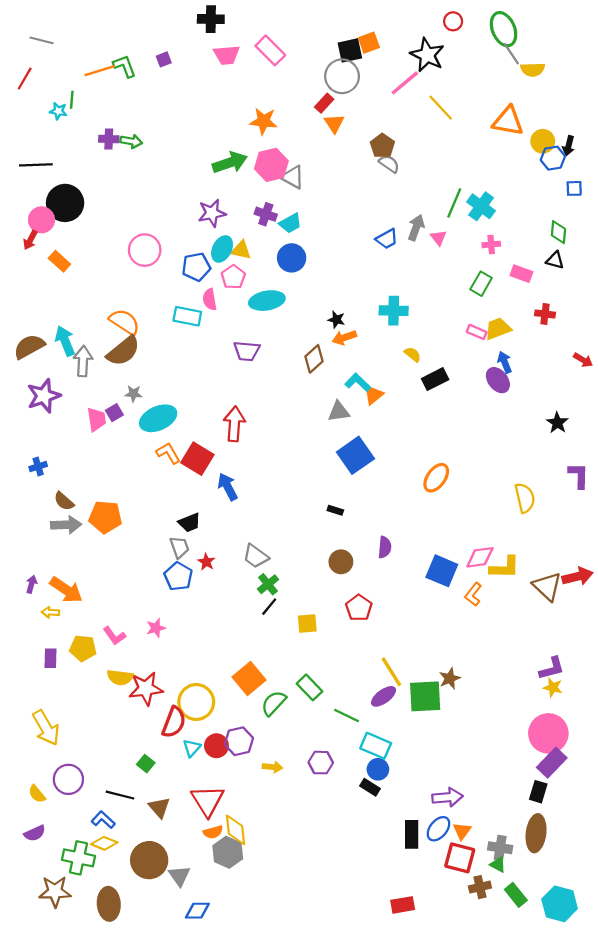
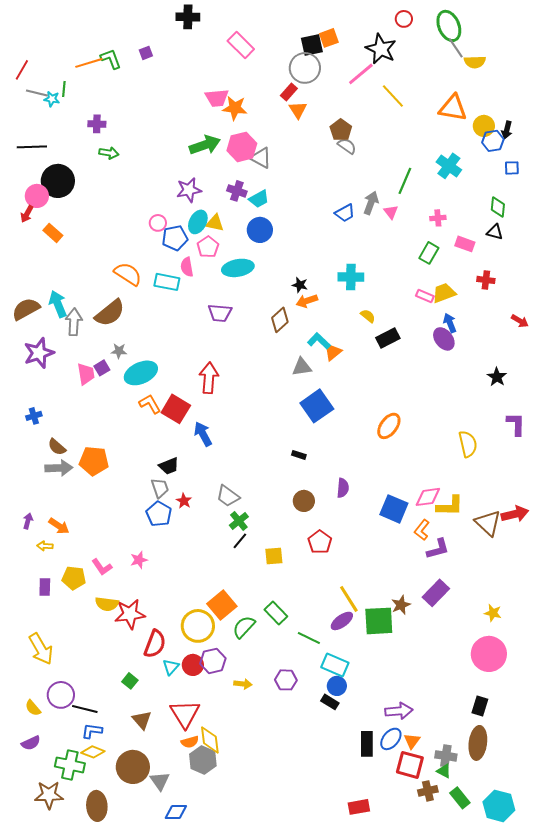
gray line: (41, 40) -> (37, 93), moved
pink trapezoid: (227, 55) -> (217, 98), moved
green arrow: (131, 141) -> (109, 153), moved
cyan cross: (481, 206) -> (449, 166), moved
pink circle: (145, 250) -> (158, 223), moved, size x0.6
orange semicircle: (124, 322) -> (128, 274), moved
orange arrow: (66, 590) -> (59, 526), size x0.7
purple L-shape: (552, 668) -> (438, 549), moved
yellow circle: (196, 702) -> (198, 626), moved
purple rectangle: (552, 763) -> (436, 593), moved
black line: (120, 795) -> (85, 709), moved
blue L-shape: (103, 820) -> (92, 731), turned -35

